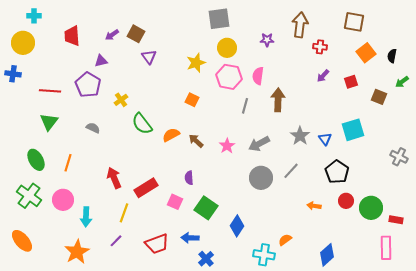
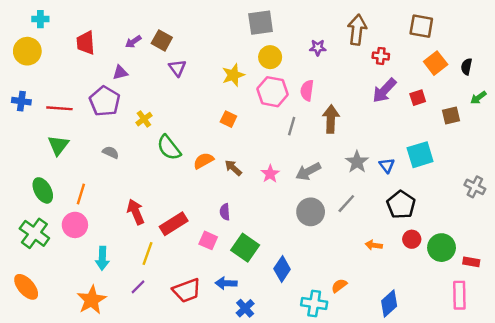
blue cross: (13, 74) -> (21, 101), moved
purple arrow: (323, 76) -> (384, 90), size x1.6
brown square: (379, 97) -> (451, 115), turned -35
pink circle: (63, 200) -> (75, 225), moved

